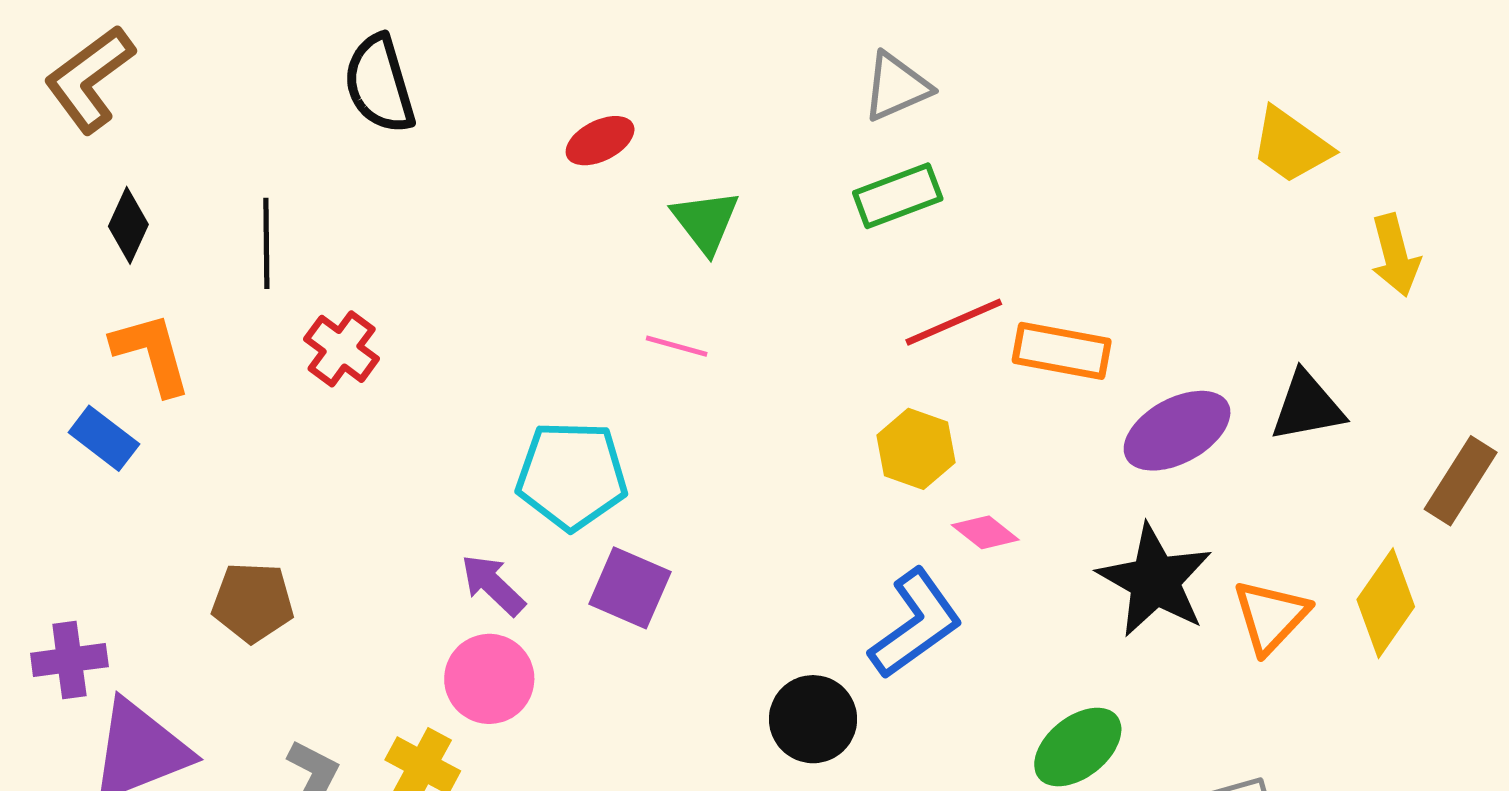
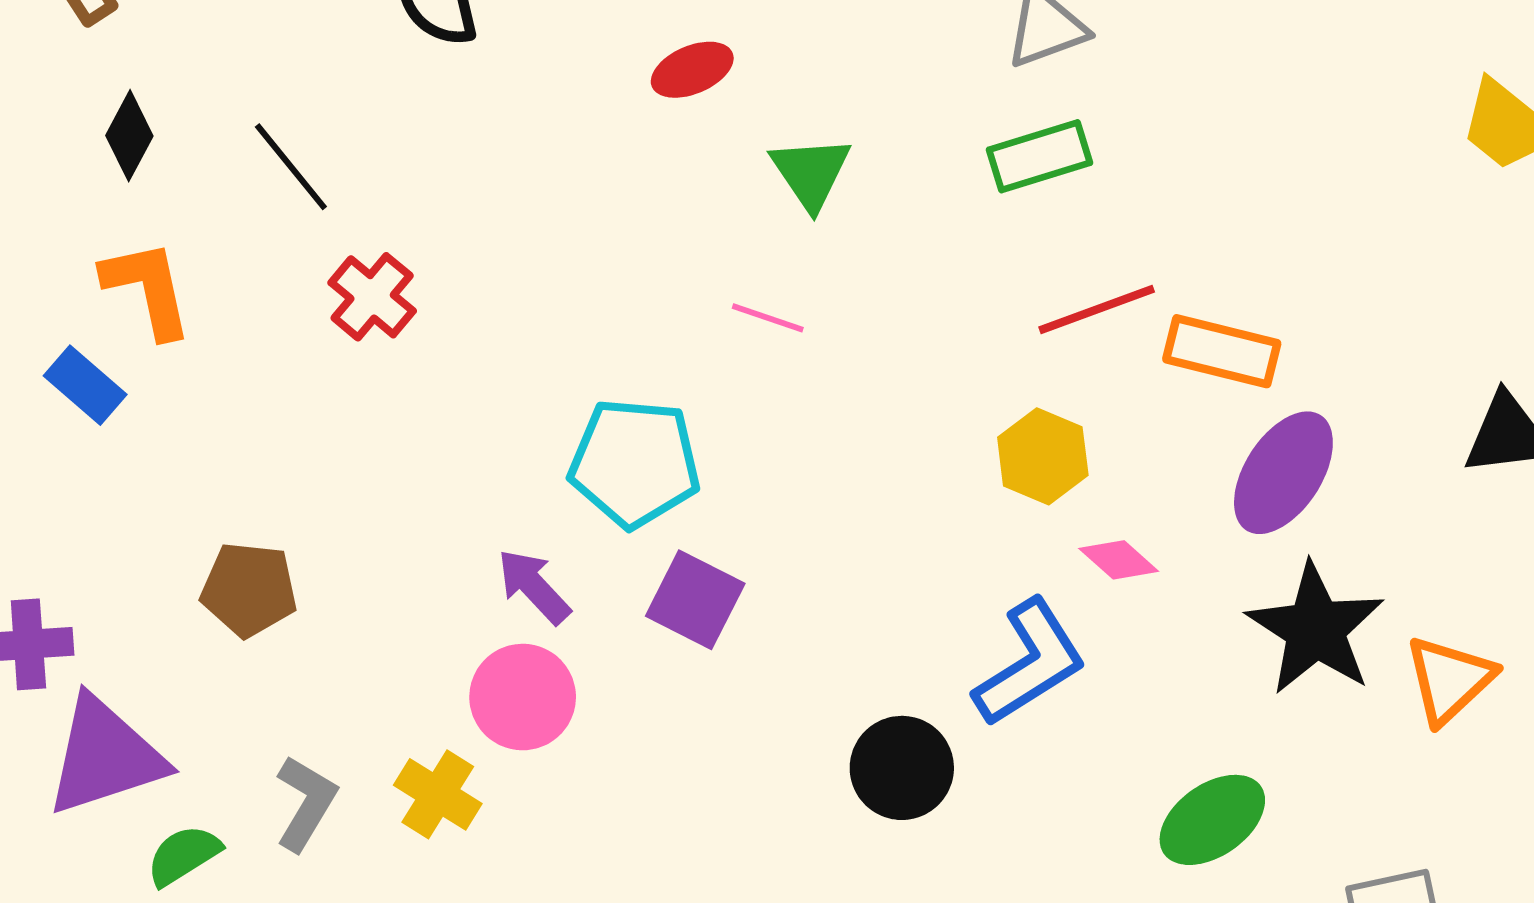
black line: (266, 243) -> (291, 167), turned -42
purple ellipse: (1177, 431) -> (1283, 473), moved, turned -32

